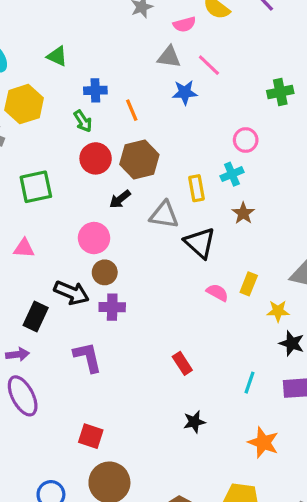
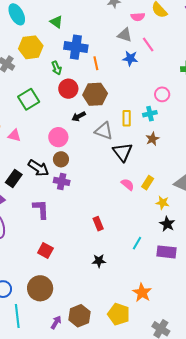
blue cross: (95, 90) -> (76, 47), size x1.6
green arrow: (83, 121) -> (57, 68), moved
green square: (36, 187) -> (29, 99), turned -30
red square: (91, 436) -> (45, 251), moved
orange star: (263, 443) -> (142, 293), moved

